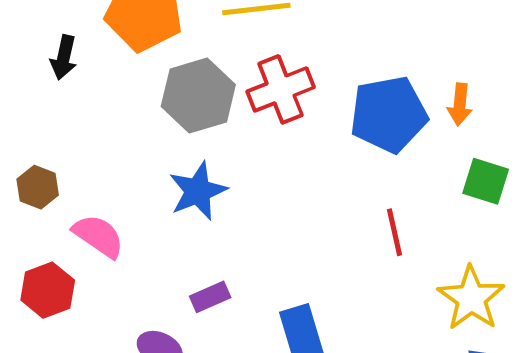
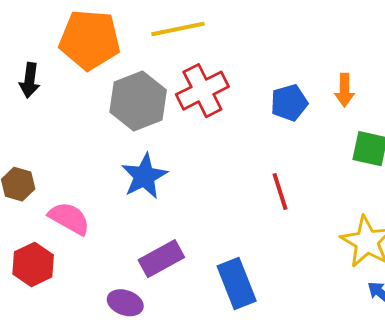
blue pentagon: (389, 114) -> (289, 103), size x0.6
red line: (394, 232) -> (280, 191), moved
purple rectangle: (210, 297) -> (161, 259), size x1.4

